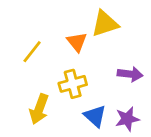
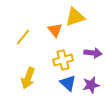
yellow cross: (73, 84) -> (63, 60), moved

